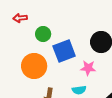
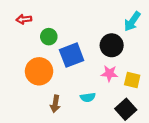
pink star: (88, 68) -> (109, 73), moved

